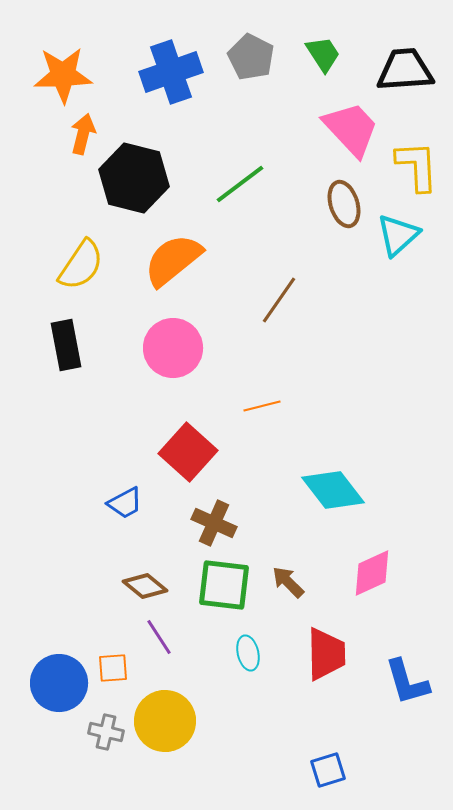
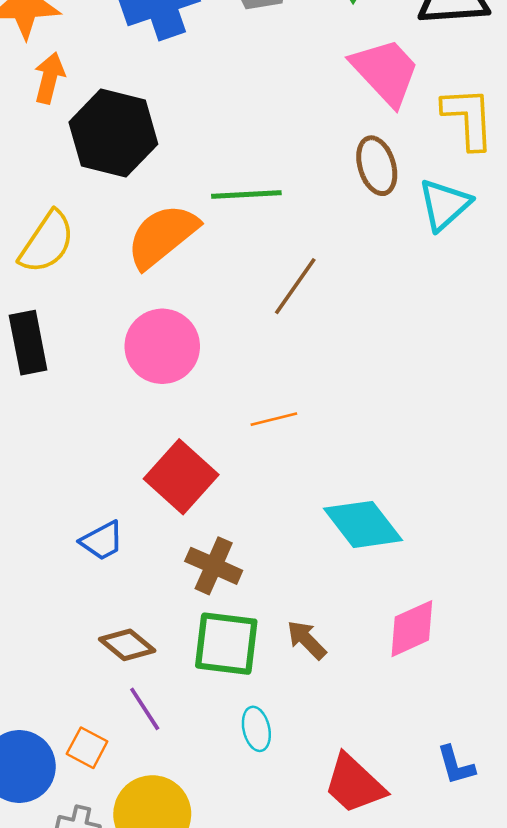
green line: (240, 184) -> (246, 195), moved, turned 34
red trapezoid: (326, 654) -> (354, 784), moved, turned 134
orange square: (113, 668) -> (87, 748), turned 32
blue L-shape: (407, 682) -> (456, 765), size x0.7

